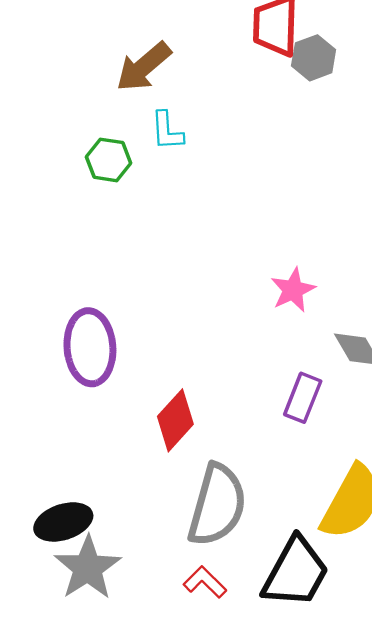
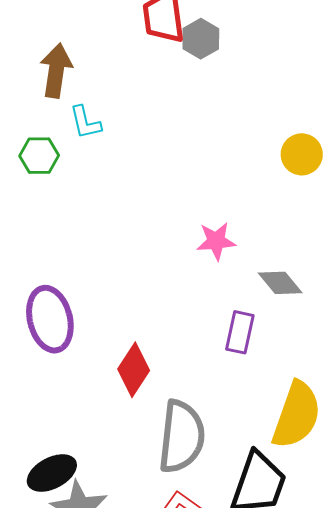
brown arrow: (144, 67) -> (56, 71), turned 148
pink star: (293, 290) -> (216, 241), turned 30

